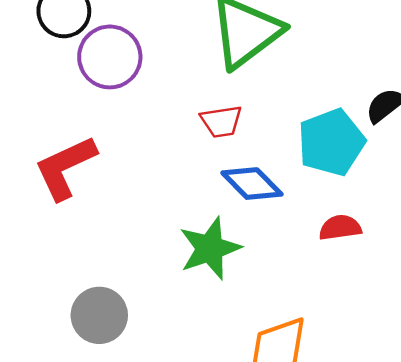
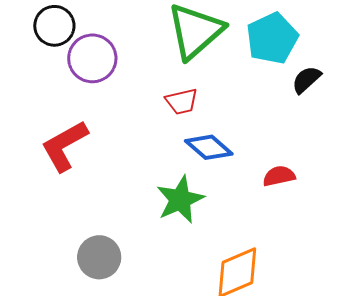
cyan pentagon: (331, 142) -> (272, 38), moved

